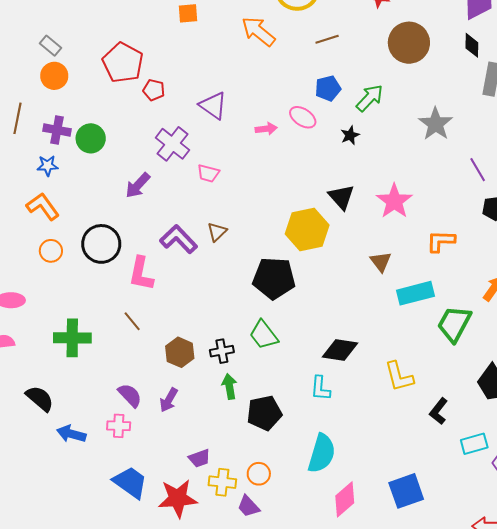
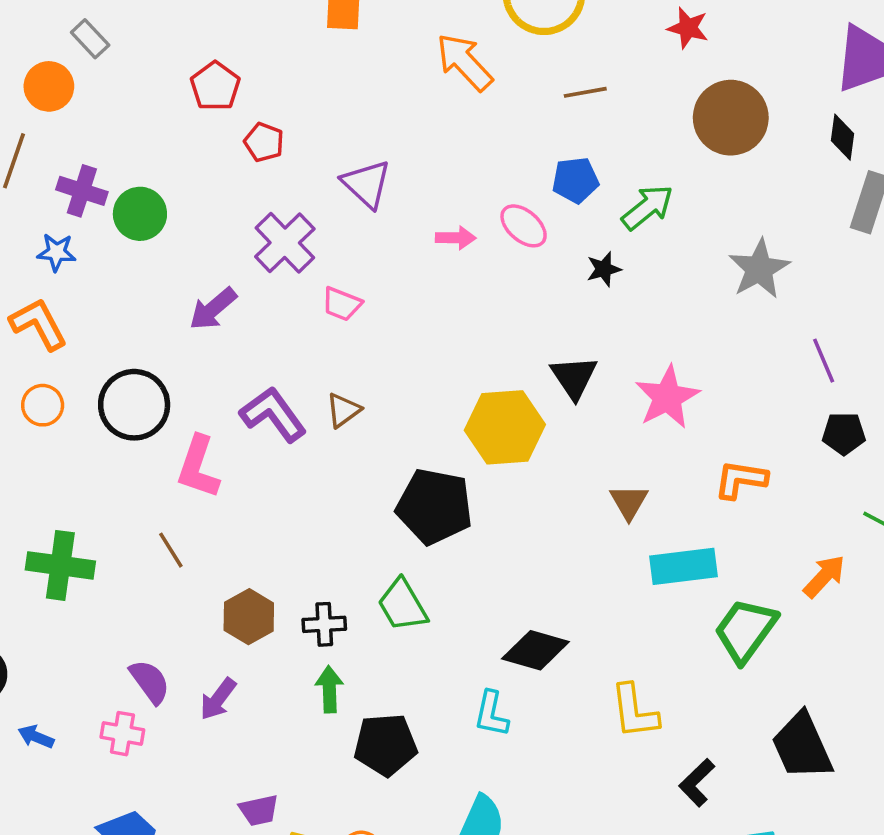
red pentagon: (123, 63) -> (215, 86), size x0.7
orange circle: (54, 76) -> (49, 86), moved
blue arrow: (71, 434) -> (36, 737), size x0.7

